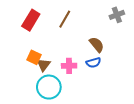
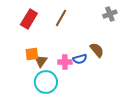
brown semicircle: (97, 45) -> (97, 50), moved
orange square: (34, 57) -> (32, 54), turned -32
blue semicircle: (93, 63) -> (80, 59), moved

